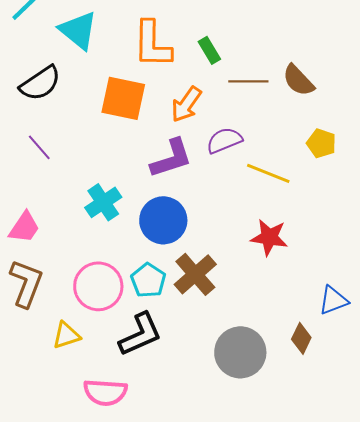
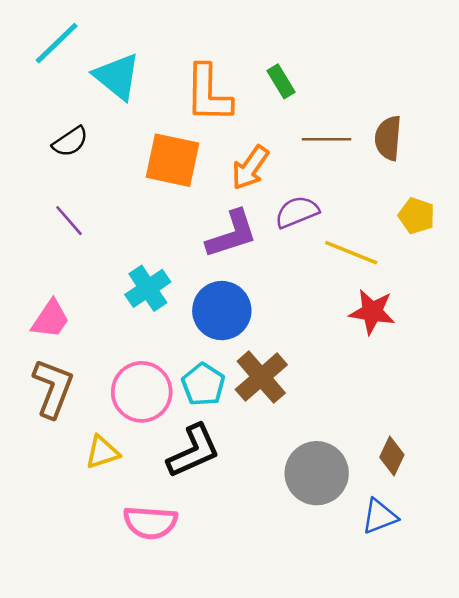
green rectangle: (209, 50) -> (281, 81), moved
brown semicircle: (298, 80) -> (388, 138), turned 48
black semicircle: (40, 83) -> (70, 142), size x0.7
red star: (269, 237) -> (372, 312), moved
blue triangle: (333, 300) -> (380, 516), moved

